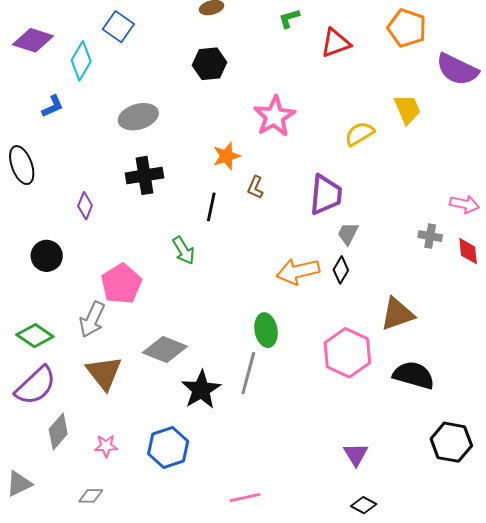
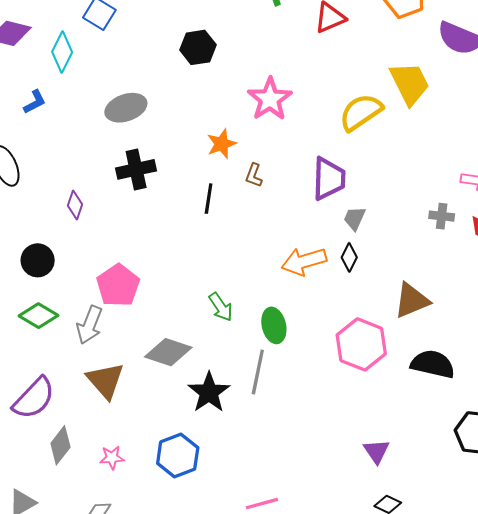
yellow trapezoid: (407, 109) -> (410, 83), size x1.4
yellow semicircle: (360, 134) -> (361, 112), size x1.4
green arrow: (184, 250) -> (221, 307), moved
green diamond: (35, 336) -> (38, 316), moved

